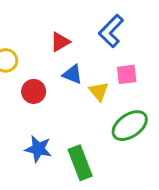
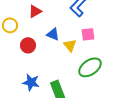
red triangle: (60, 42) -> (35, 11), moved

